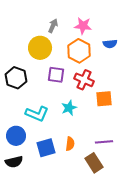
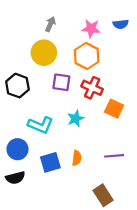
gray arrow: (53, 26) -> (50, 24), moved
blue semicircle: (110, 44) -> (121, 24), moved
orange square: (104, 99) -> (114, 109), turned 30
brown rectangle: (94, 163) -> (103, 195), moved

